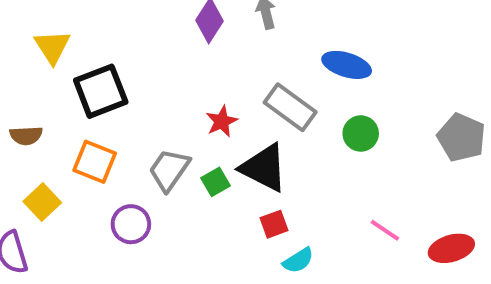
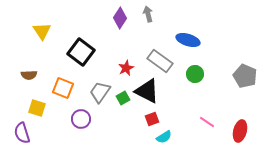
black square: (101, 91) -> (81, 52), moved, turned -32
yellow square: (42, 202) -> (37, 108), turned -30
red ellipse: (451, 248) -> (240, 131), turned -60

